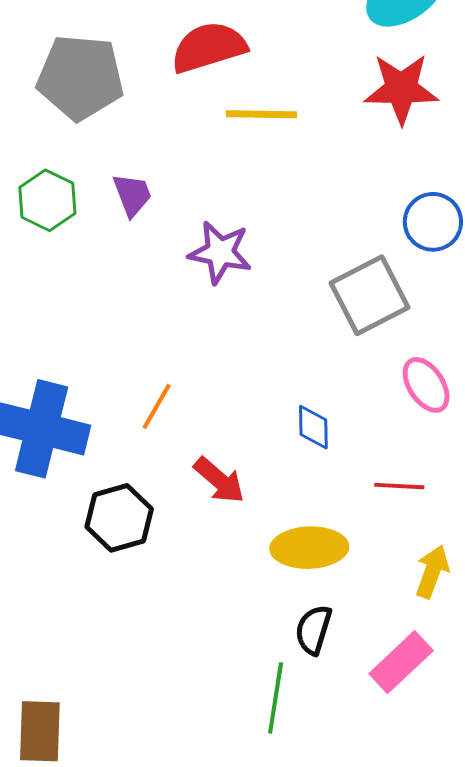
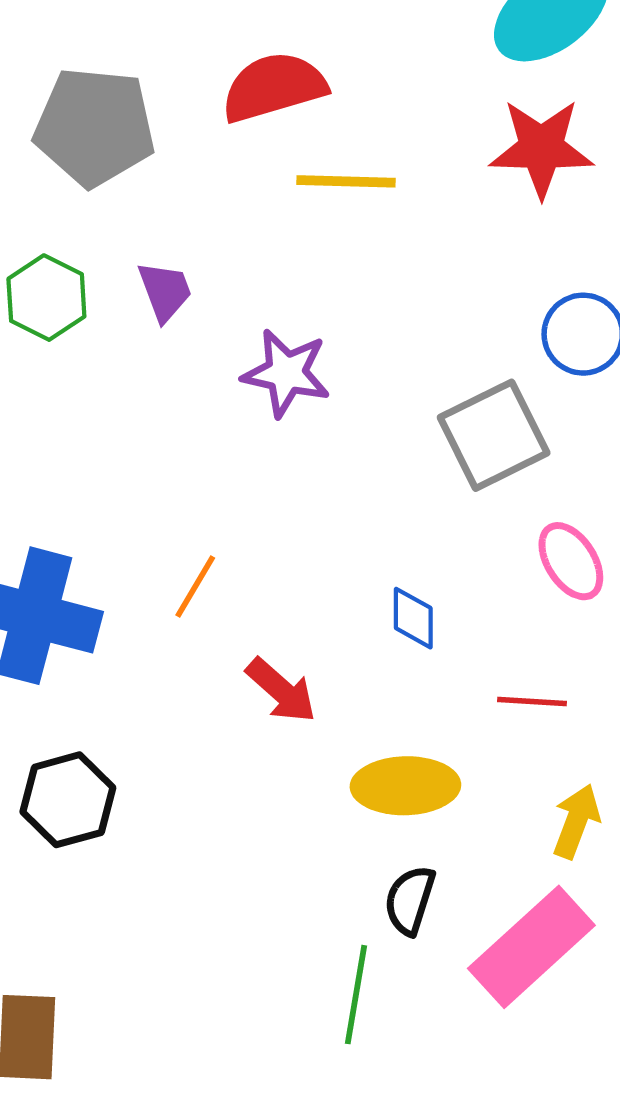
black hexagon: (119, 518) -> (68, 800), moved
pink rectangle: (401, 662) -> (531, 947), size x1.4

